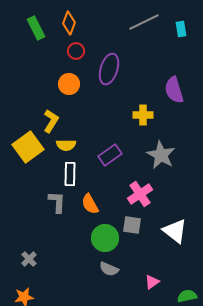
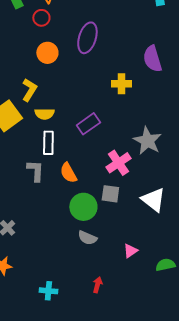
red circle: (76, 51) -> (41, 18), moved
gray star: (161, 155) -> (147, 141), moved

